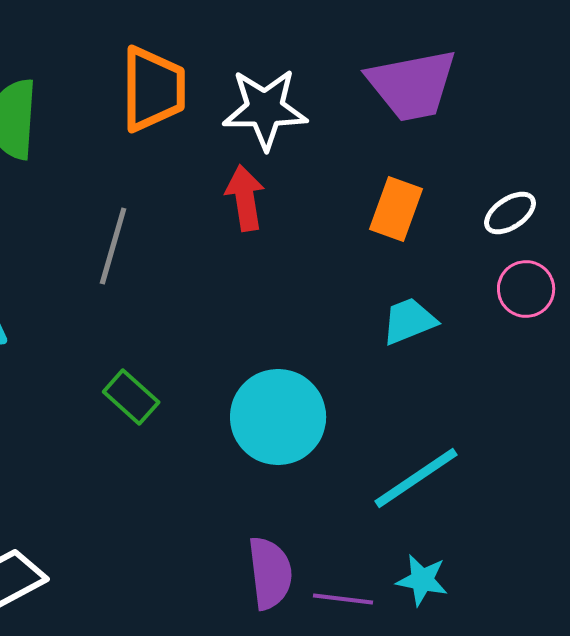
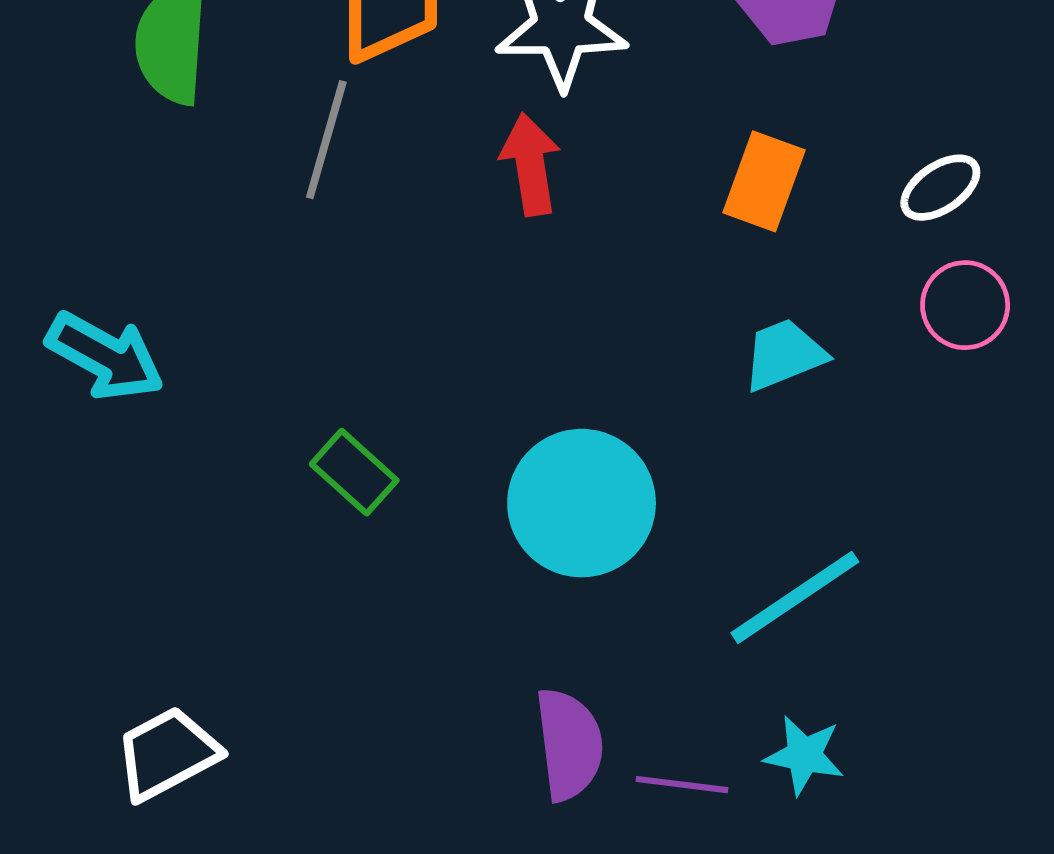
gray line: (113, 246) -> (326, 140), moved

